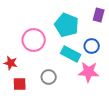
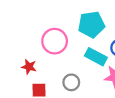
cyan pentagon: (67, 25) -> (91, 24), turned -30

